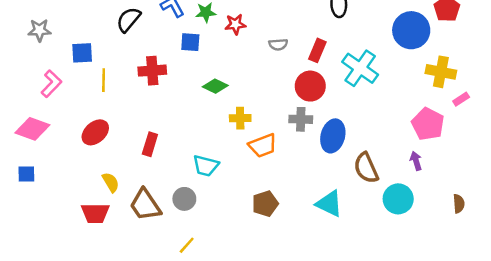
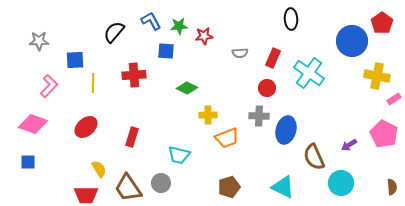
red circle: (310, 86) -> (267, 88), size x0.7
pink pentagon: (428, 124) -> (384, 134), moved
purple arrow: (416, 161) -> (349, 145), moved, turned -105

